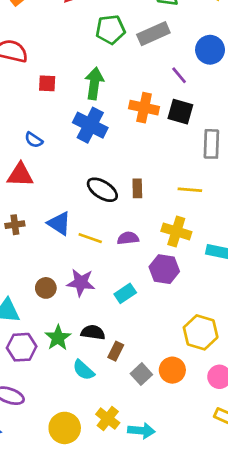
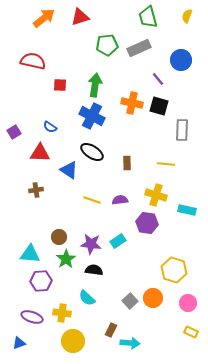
black ellipse: (102, 190) -> (92, 152), moved
blue triangle: (59, 223) -> (69, 170), moved
purple star: (81, 283) -> (91, 244), moved
green star: (58, 338) -> (66, 259), moved
brown rectangle: (116, 351) -> (111, 330), moved
yellow cross: (108, 419) -> (62, 313), moved, turned -30

